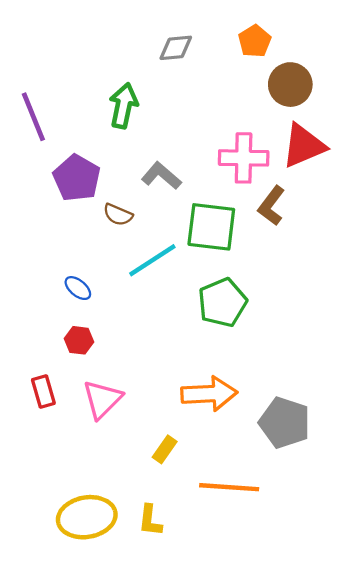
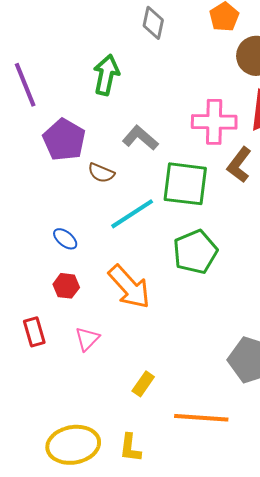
gray diamond: (176, 48) -> (153, 23), turned -72
orange arrow: (209, 394) -> (129, 287), moved, turned 51
pink triangle: (102, 399) -> (87, 339), size x0.7

